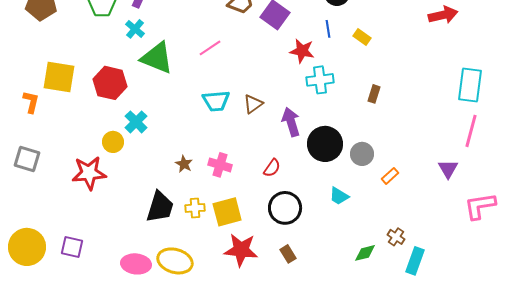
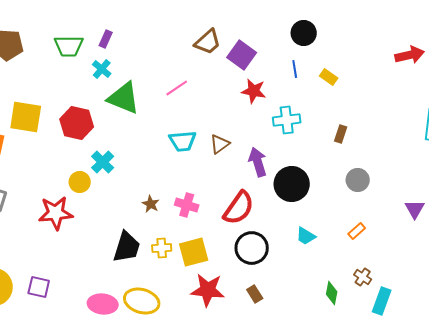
red star: (302, 51) -> (254, 91), moved
gray circle: (362, 154) -> (358, 180), moved
red semicircle: (272, 168) -> (239, 208), size x1.8
orange rectangle: (390, 176) -> (357, 231), moved
green diamond: (365, 253) -> (332, 293), turned -65

